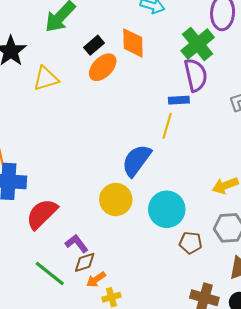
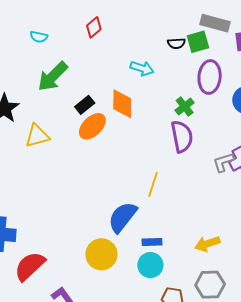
green cross: (198, 44) -> (185, 106), size x0.6
blue rectangle: (179, 100) -> (152, 242), moved
cyan circle: (167, 209) -> (150, 265), size x0.7

